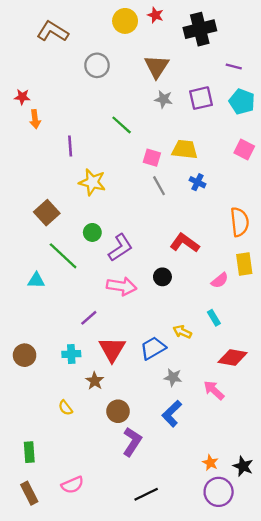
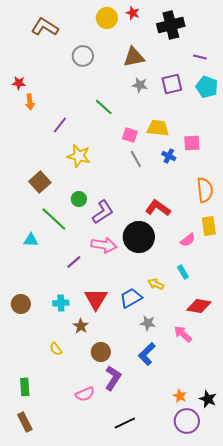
brown triangle: (157, 67) -> (134, 57), turned 45
purple line: (70, 146) -> (60, 125), turned 42
pink square: (244, 149) -> (192, 143), moved, turned -30
black circle: (162, 277) -> (139, 237), size x2.0
purple line: (89, 318) -> (74, 262), moved
pink semicircle: (72, 485) -> (85, 394), moved

